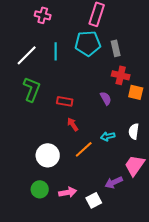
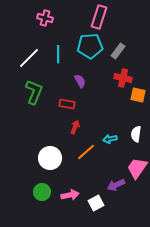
gray rectangle: (116, 48) -> (118, 51), turned 49
purple semicircle: (106, 98) -> (80, 81), moved
red arrow: (73, 124) -> (75, 127), turned 56

